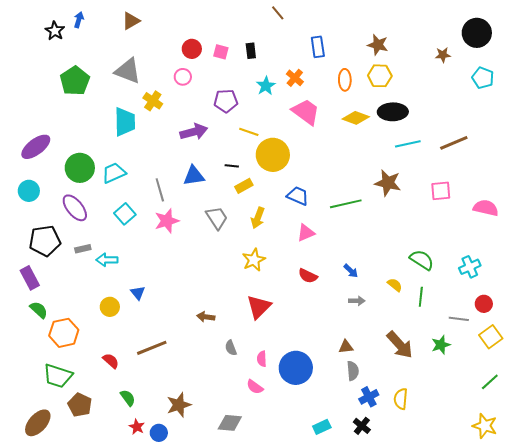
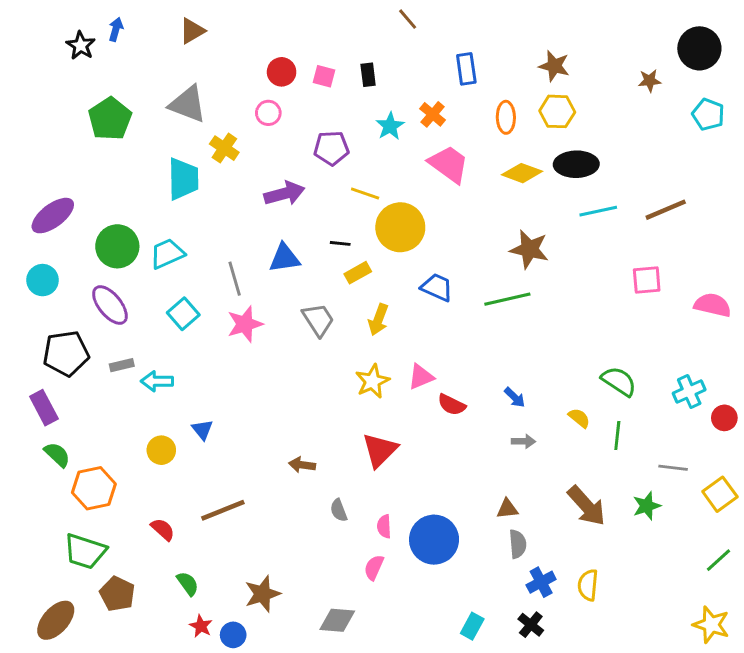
brown star: (388, 183) -> (529, 249), moved
pink triangle: (306, 233) -> (421, 377), moved
red circle: (484, 304) -> (724, 418), moved
pink semicircle: (255, 387) -> (374, 567), turned 78
cyan rectangle: (322, 427) -> (472, 626), turned -36

